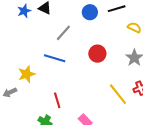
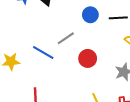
gray line: (63, 33) -> (66, 38), moved

